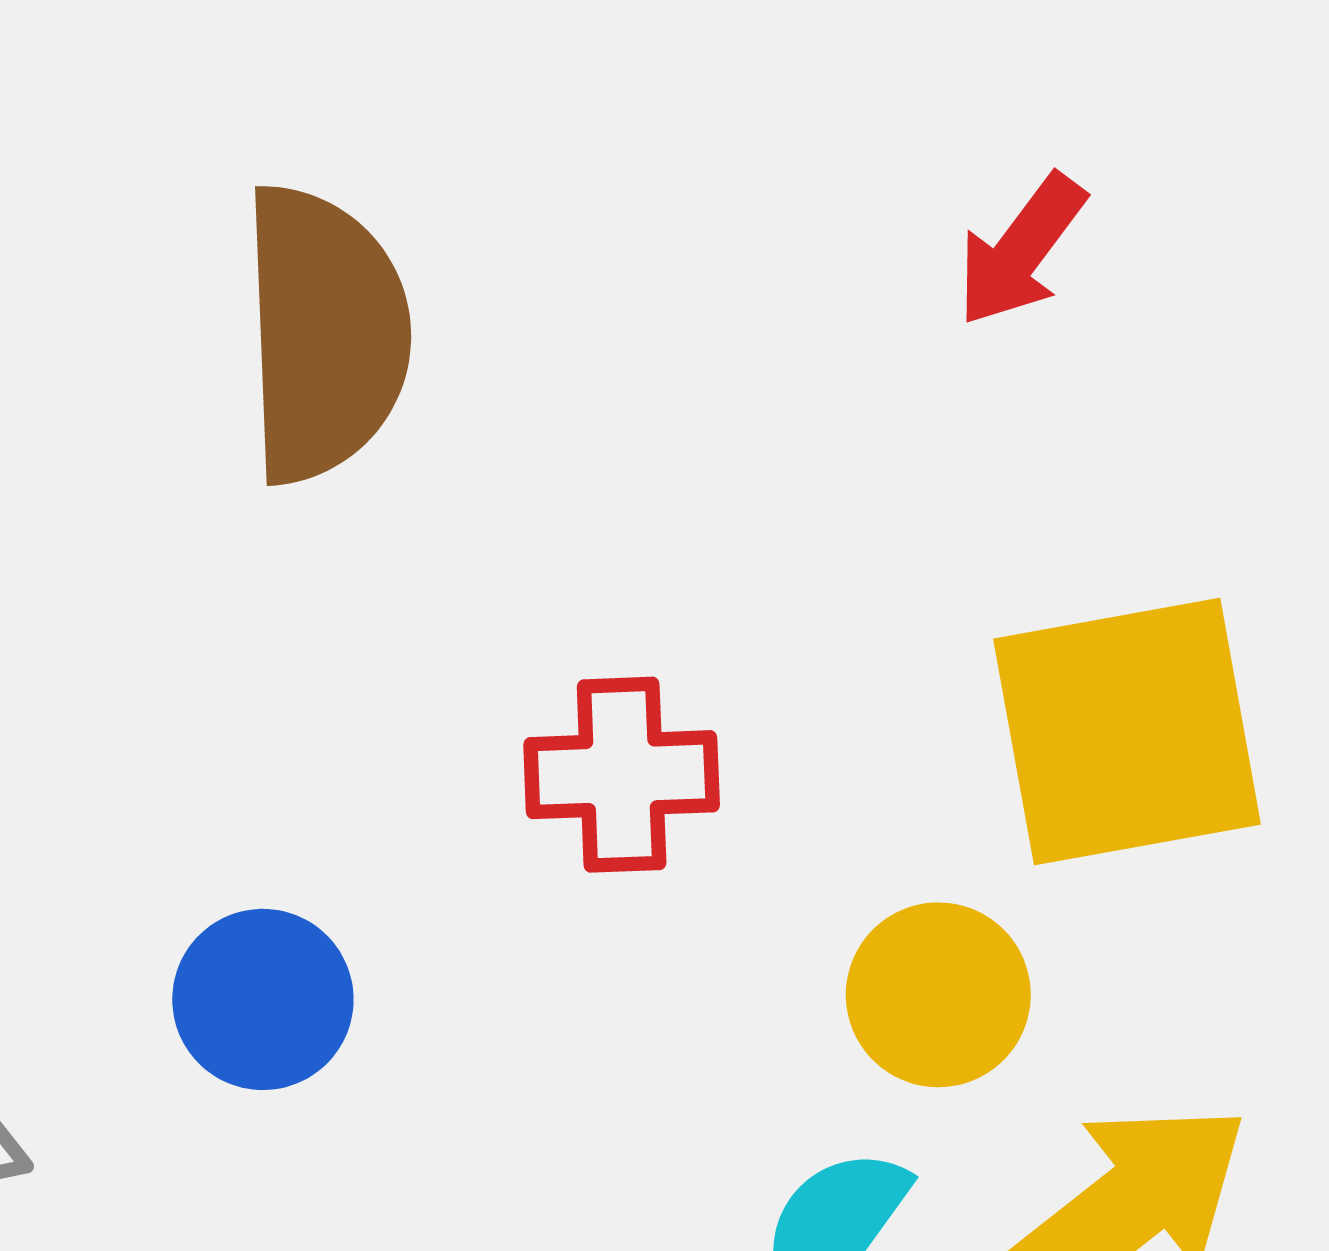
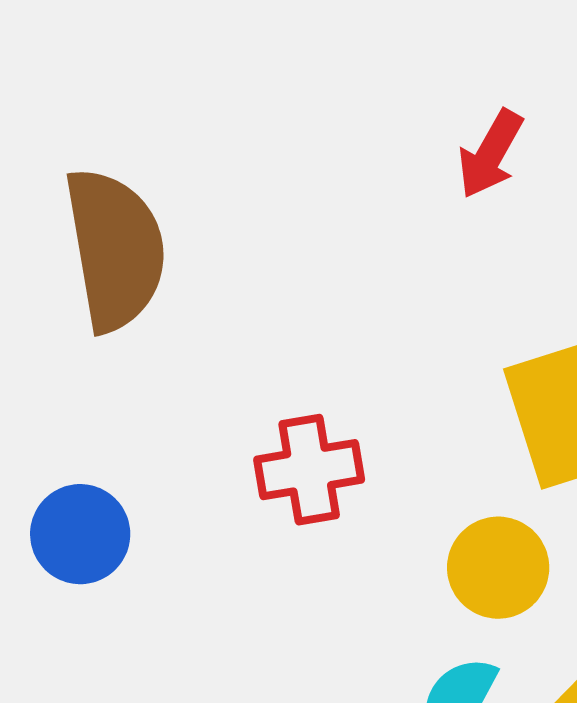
blue circle: (263, 999) -> (80, 534), moved

